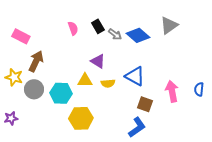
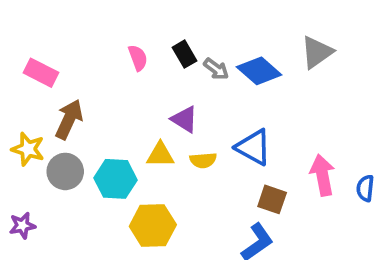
blue semicircle: (199, 89) -> (365, 188), moved

